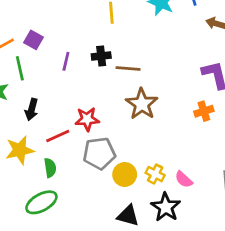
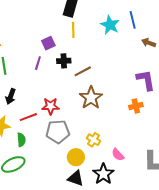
purple square: (34, 40) -> (48, 43), moved, turned 32
brown line: (128, 69) -> (83, 71), turned -36
yellow cross: (155, 174) -> (94, 140), moved
yellow circle: (125, 175) -> (76, 157), moved

